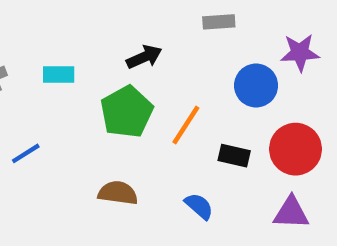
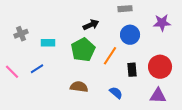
cyan rectangle: (59, 75) -> (48, 43), moved
blue circle: (256, 86) -> (130, 35), moved
black rectangle: (234, 156) -> (132, 70), turned 72

